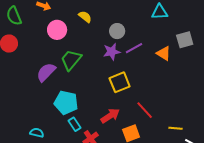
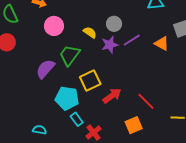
yellow semicircle: (85, 17) -> (90, 32), moved
yellow square: (120, 82) -> (90, 80), moved
red arrow: (110, 116) -> (112, 96), moved

